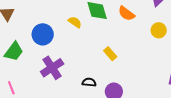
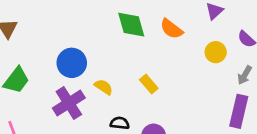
yellow semicircle: (75, 22) -> (104, 87), moved
blue circle: (43, 34) -> (72, 63), moved

